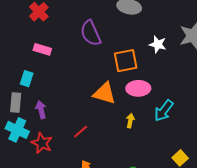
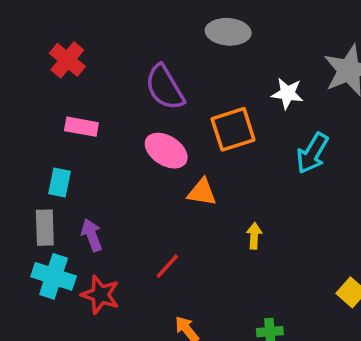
pink ellipse: (138, 88) -> (166, 151), moved, turned 40
orange triangle: (104, 93) -> (202, 192), size x0.7
cyan arrow: (164, 111) -> (312, 153), moved

